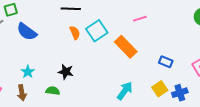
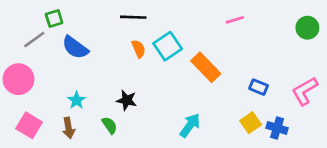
pink line: (140, 19) -> (235, 20), moved
green semicircle: (53, 91) -> (109, 125), turned 48
cyan arrow: (125, 91) -> (190, 125), moved
blue cross: (180, 93) -> (277, 128), turned 35

